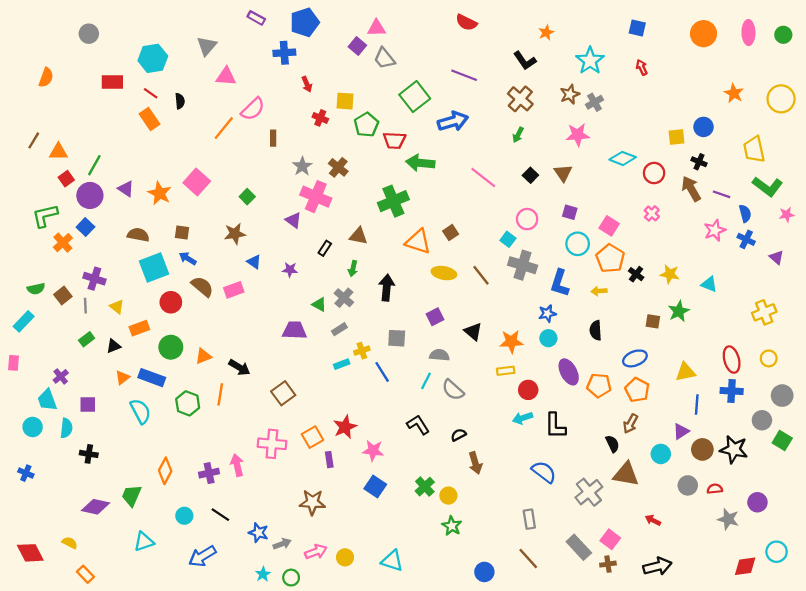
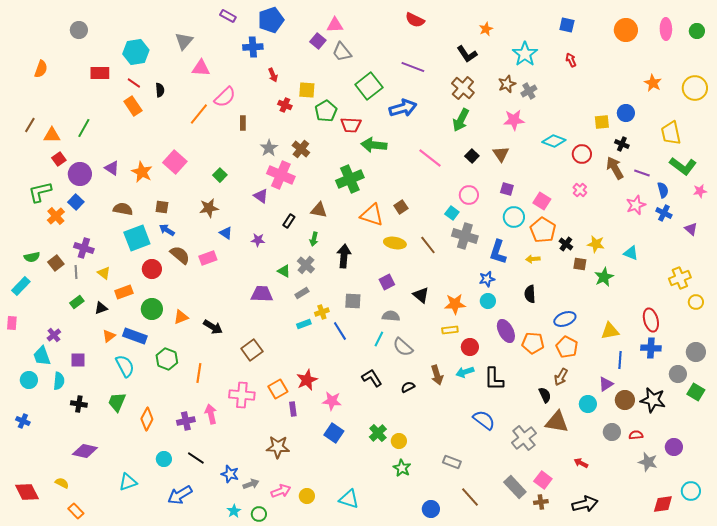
green arrow: (518, 135) -> (461, 120), size x1.6
green line: (94, 165) -> (84, 128), moved
brown square: (653, 321) -> (580, 264), moved
yellow circle: (769, 358) -> (696, 302), moved
orange line: (220, 394) -> (199, 373), moved
brown arrow: (475, 463) -> (437, 375), moved
green trapezoid: (131, 496) -> (117, 402), moved
gray rectangle: (529, 519) -> (452, 462), moved, turned -60

